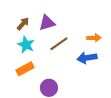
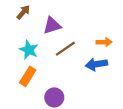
brown arrow: (23, 24) -> (23, 12), moved
orange rectangle: (25, 69) -> (28, 76), turned -30

